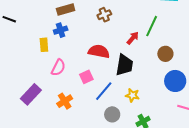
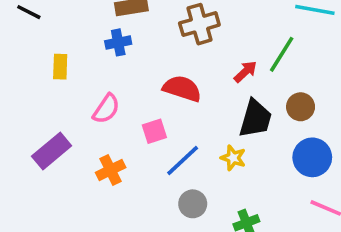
brown cross: (104, 15) -> (199, 24), size x1.5
yellow rectangle: (44, 45) -> (60, 67), moved
black trapezoid: (124, 65) -> (255, 119), moved
yellow star: (132, 95) -> (233, 158), moved

